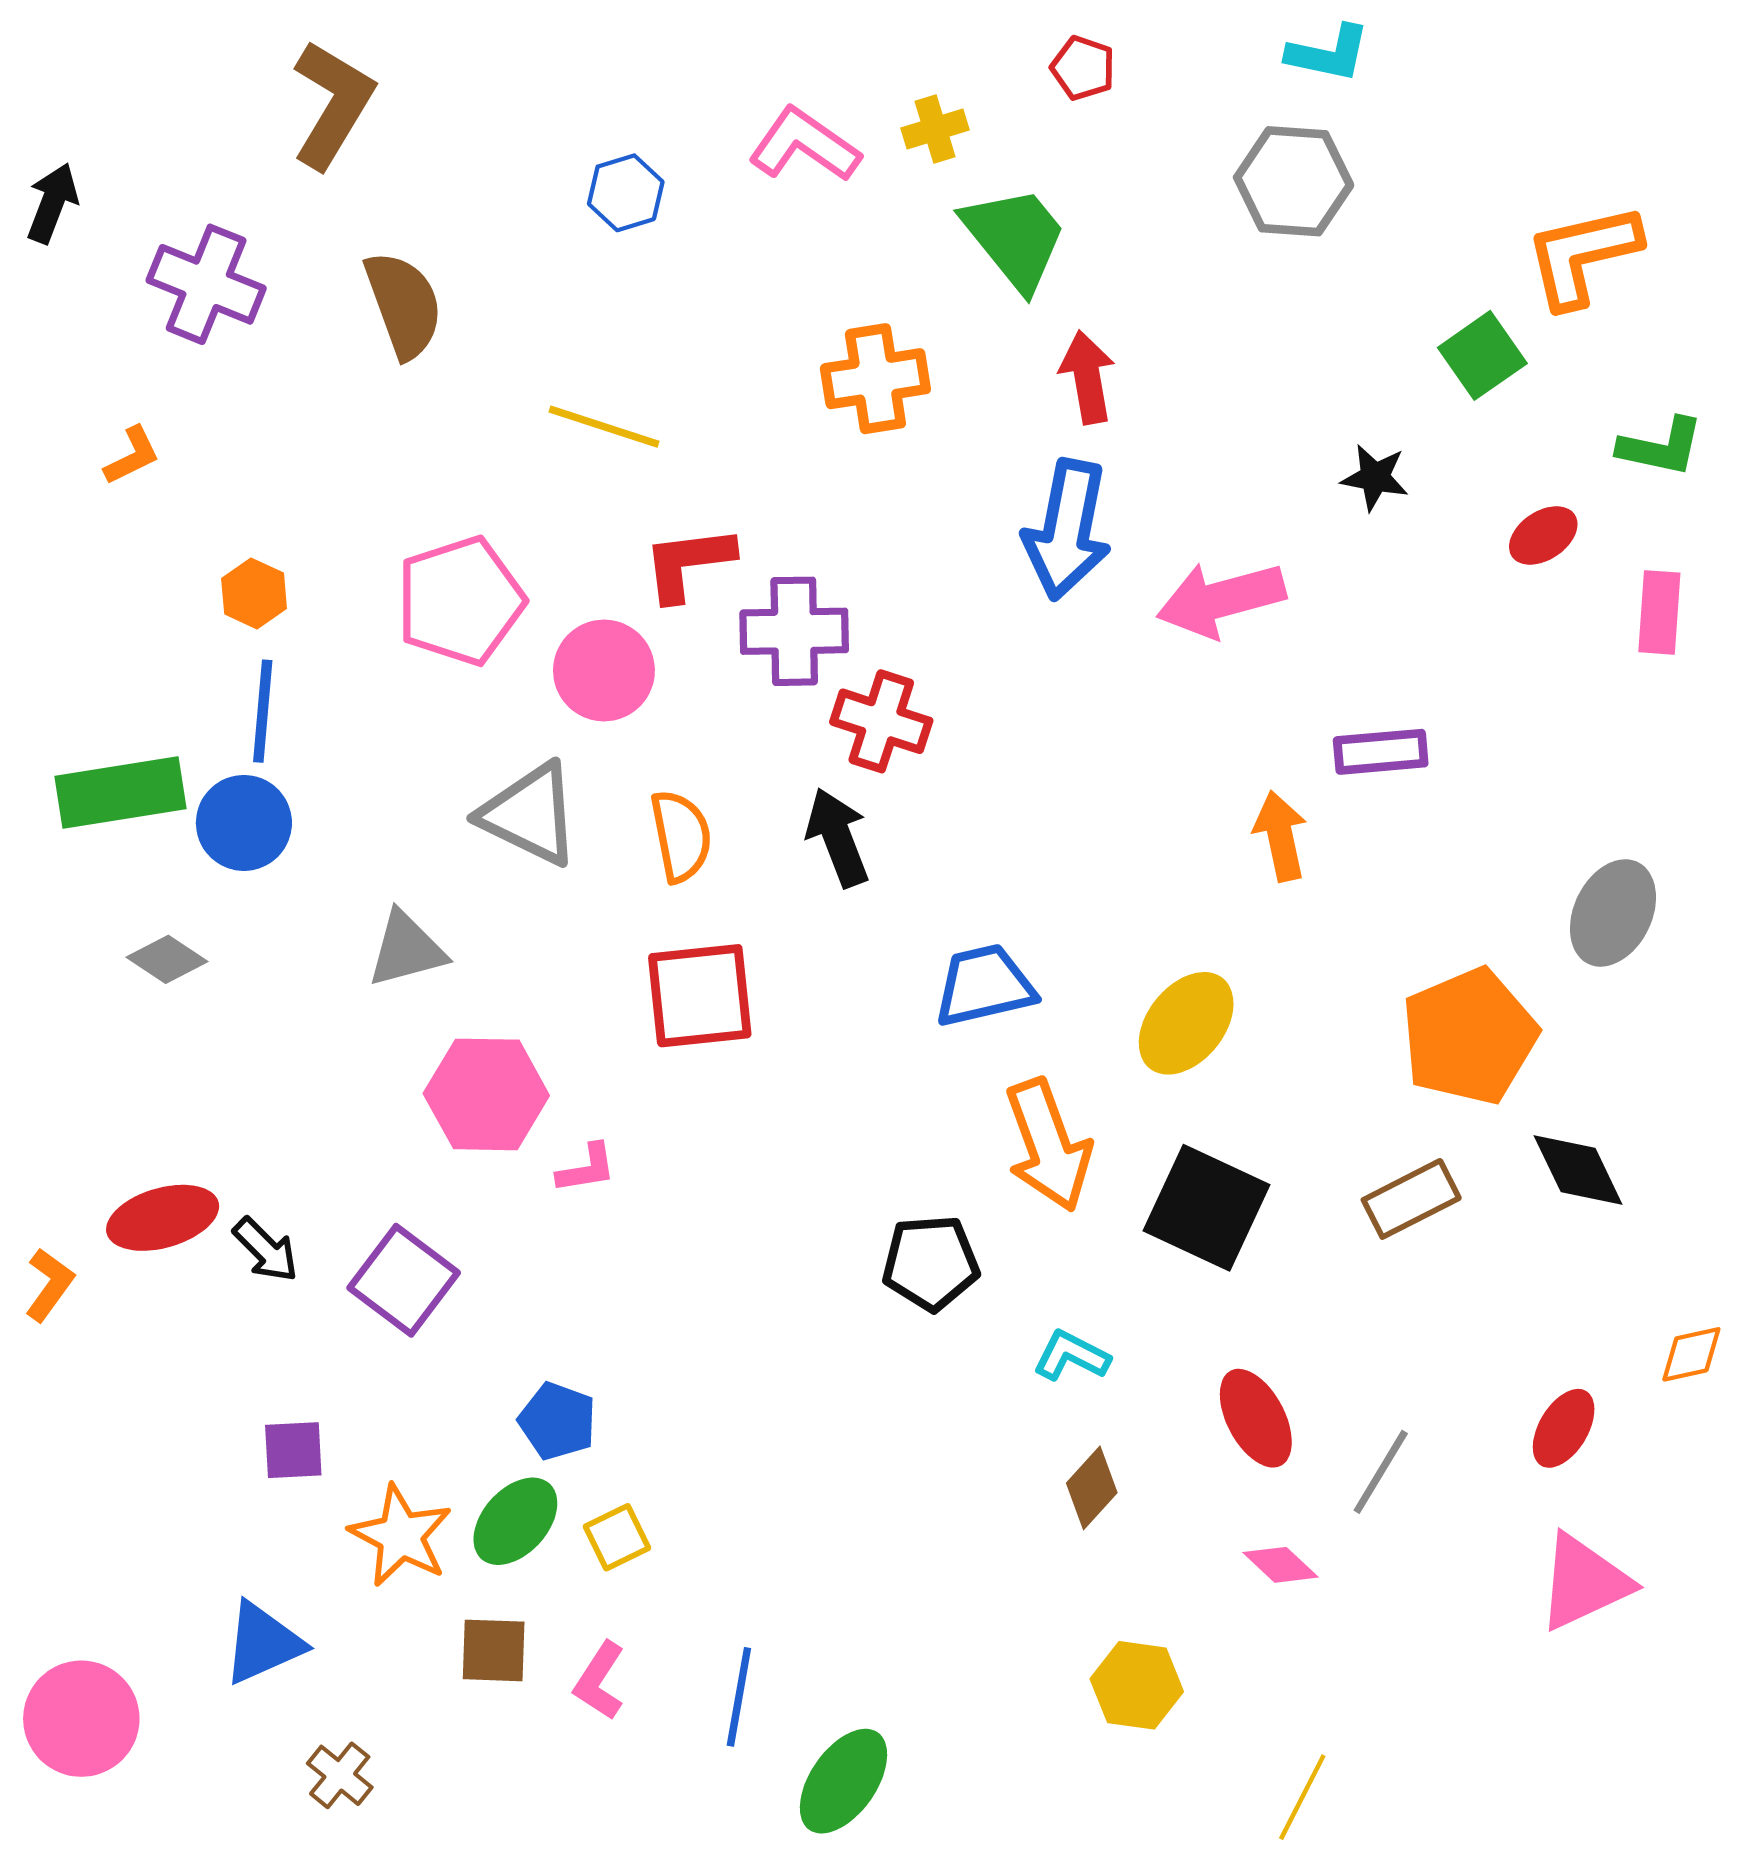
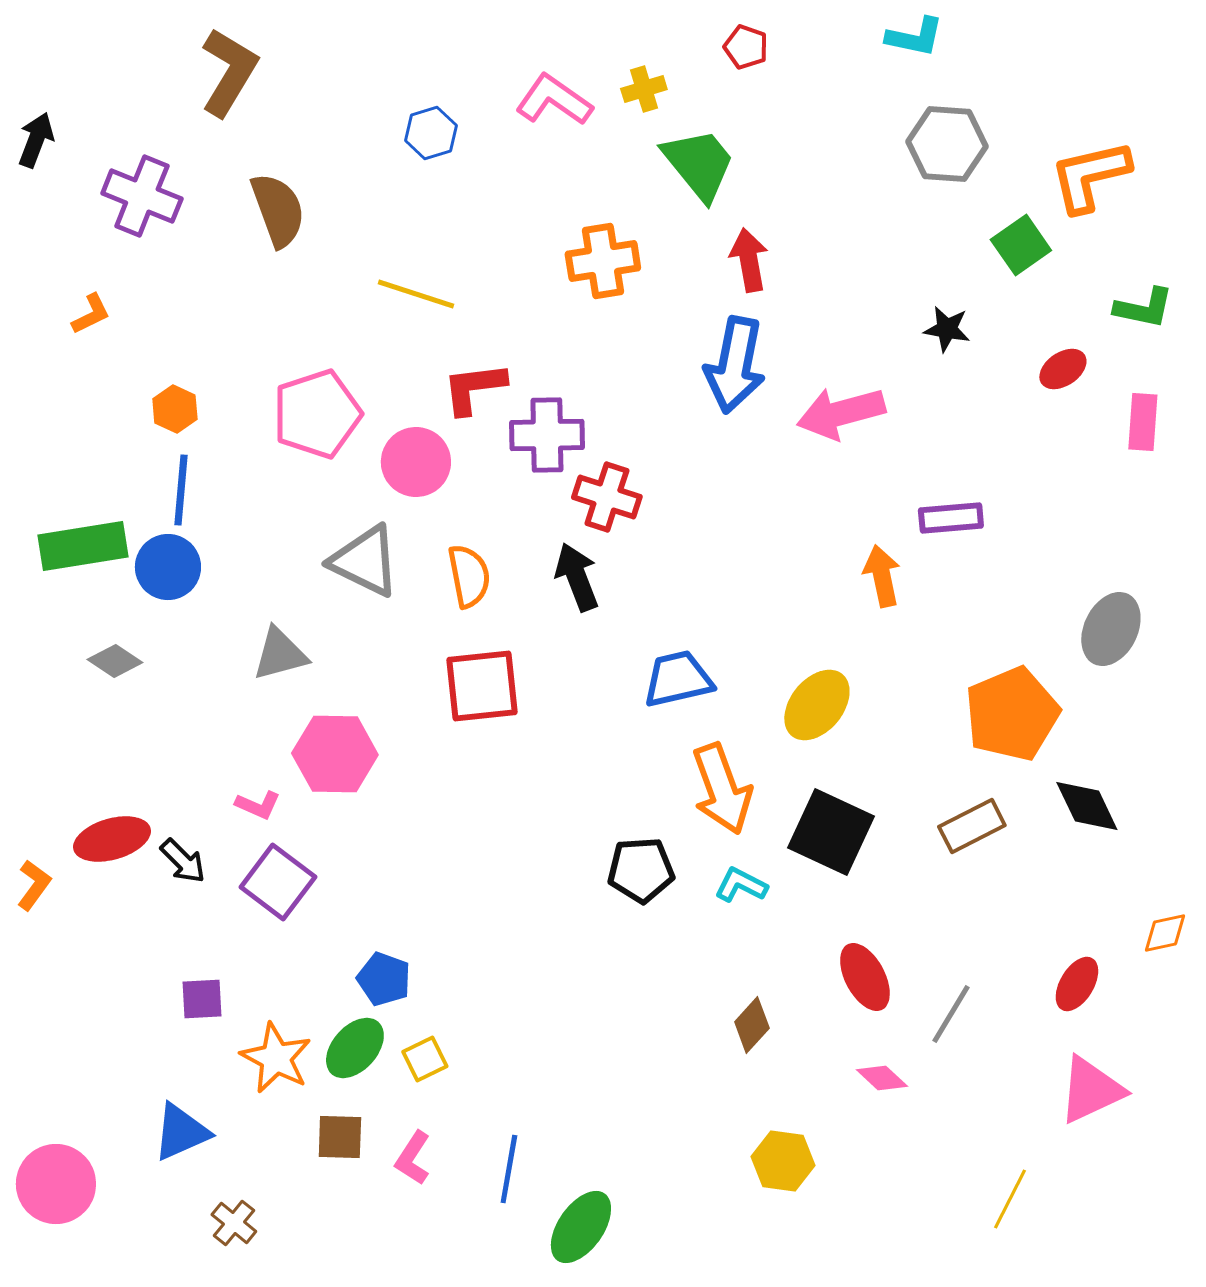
gray hexagon: (1294, 181) -> (947, 144), moved
pink L-shape: (587, 1168) -> (258, 805), moved, turned 33
cyan L-shape: (1071, 1356) -> (741, 885), moved
yellow line: (1302, 1797) -> (1010, 1199), moved

